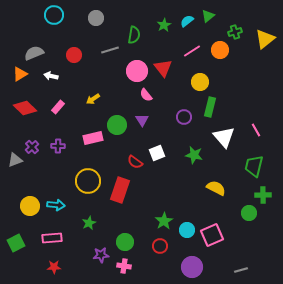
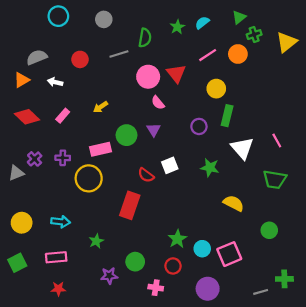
green triangle: (208, 16) -> (239, 17), moved
green trapezoid: (254, 166) -> (275, 179), turned -95
yellow circle: (88, 181) -> (89, 178), moved
green cross: (263, 195) -> (284, 279), moved
yellow circle: (30, 206) -> (22, 223), moved
pink cross: (124, 266) -> (156, 288), moved

